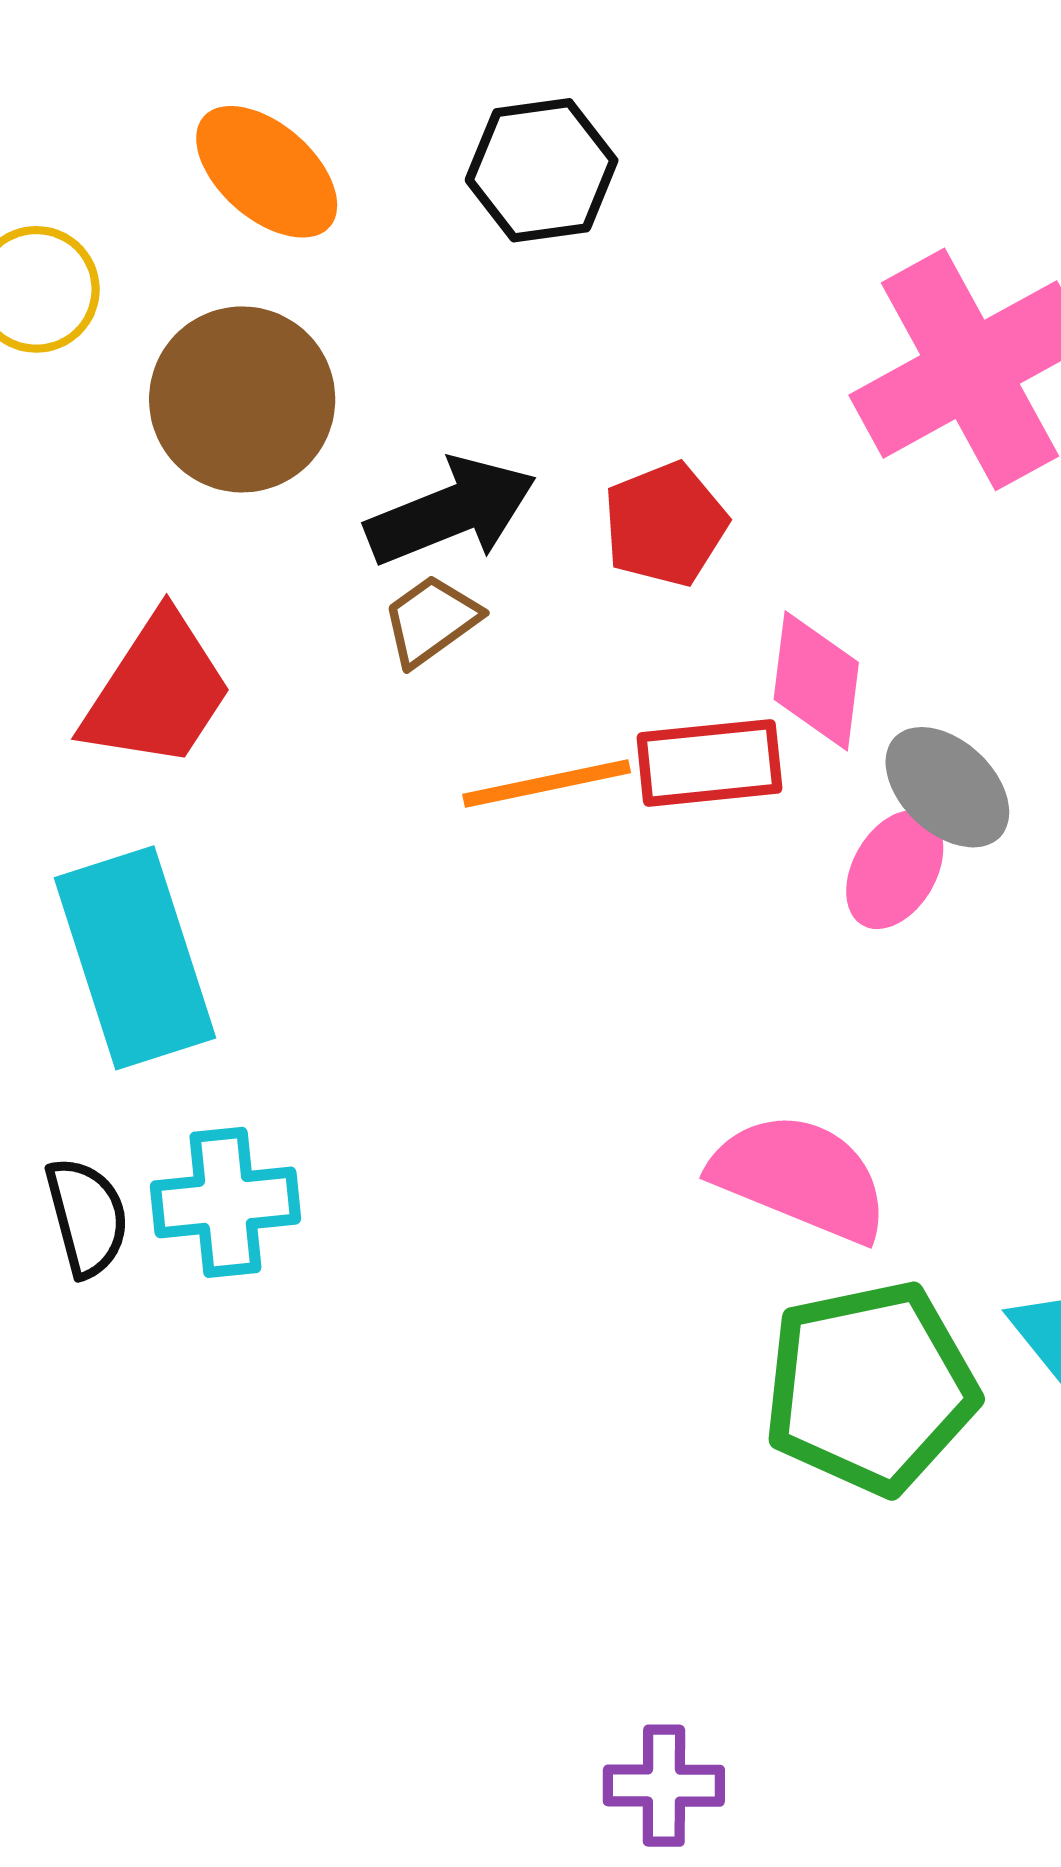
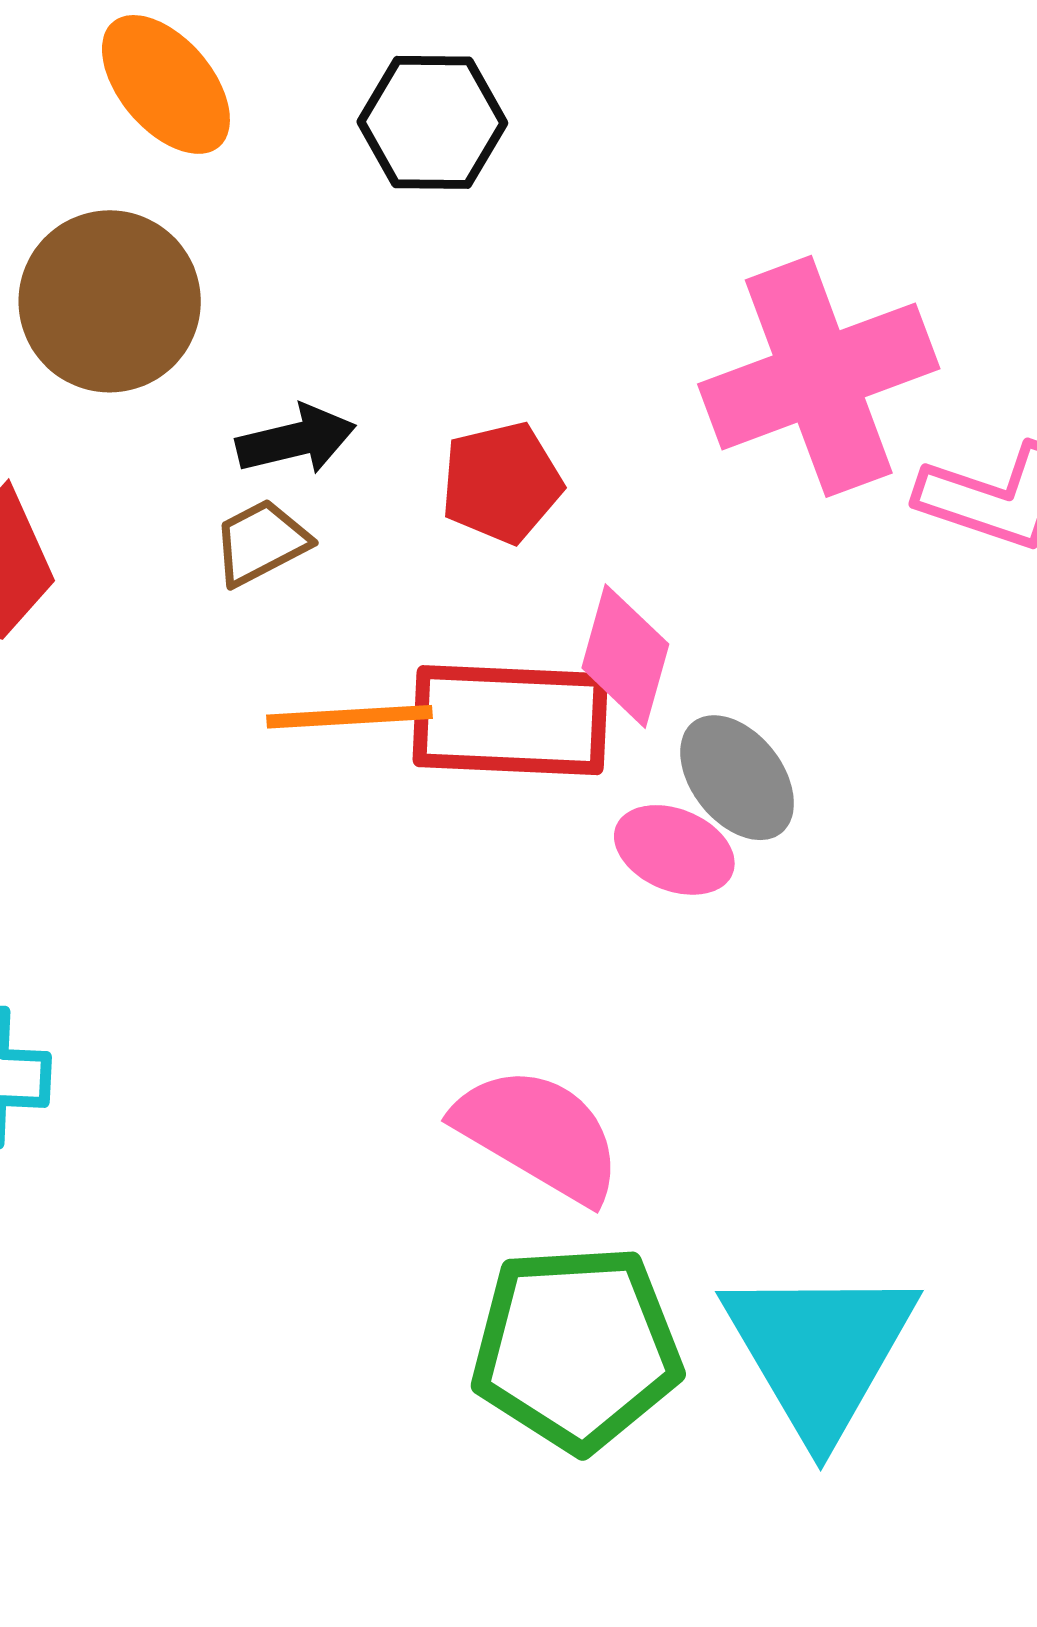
black arrow: (451, 511) -> (296, 440), size x0.7
red rectangle: (709, 763) -> (510, 720), size x1.4
pink ellipse: (895, 870) -> (674, 850), turned 74

